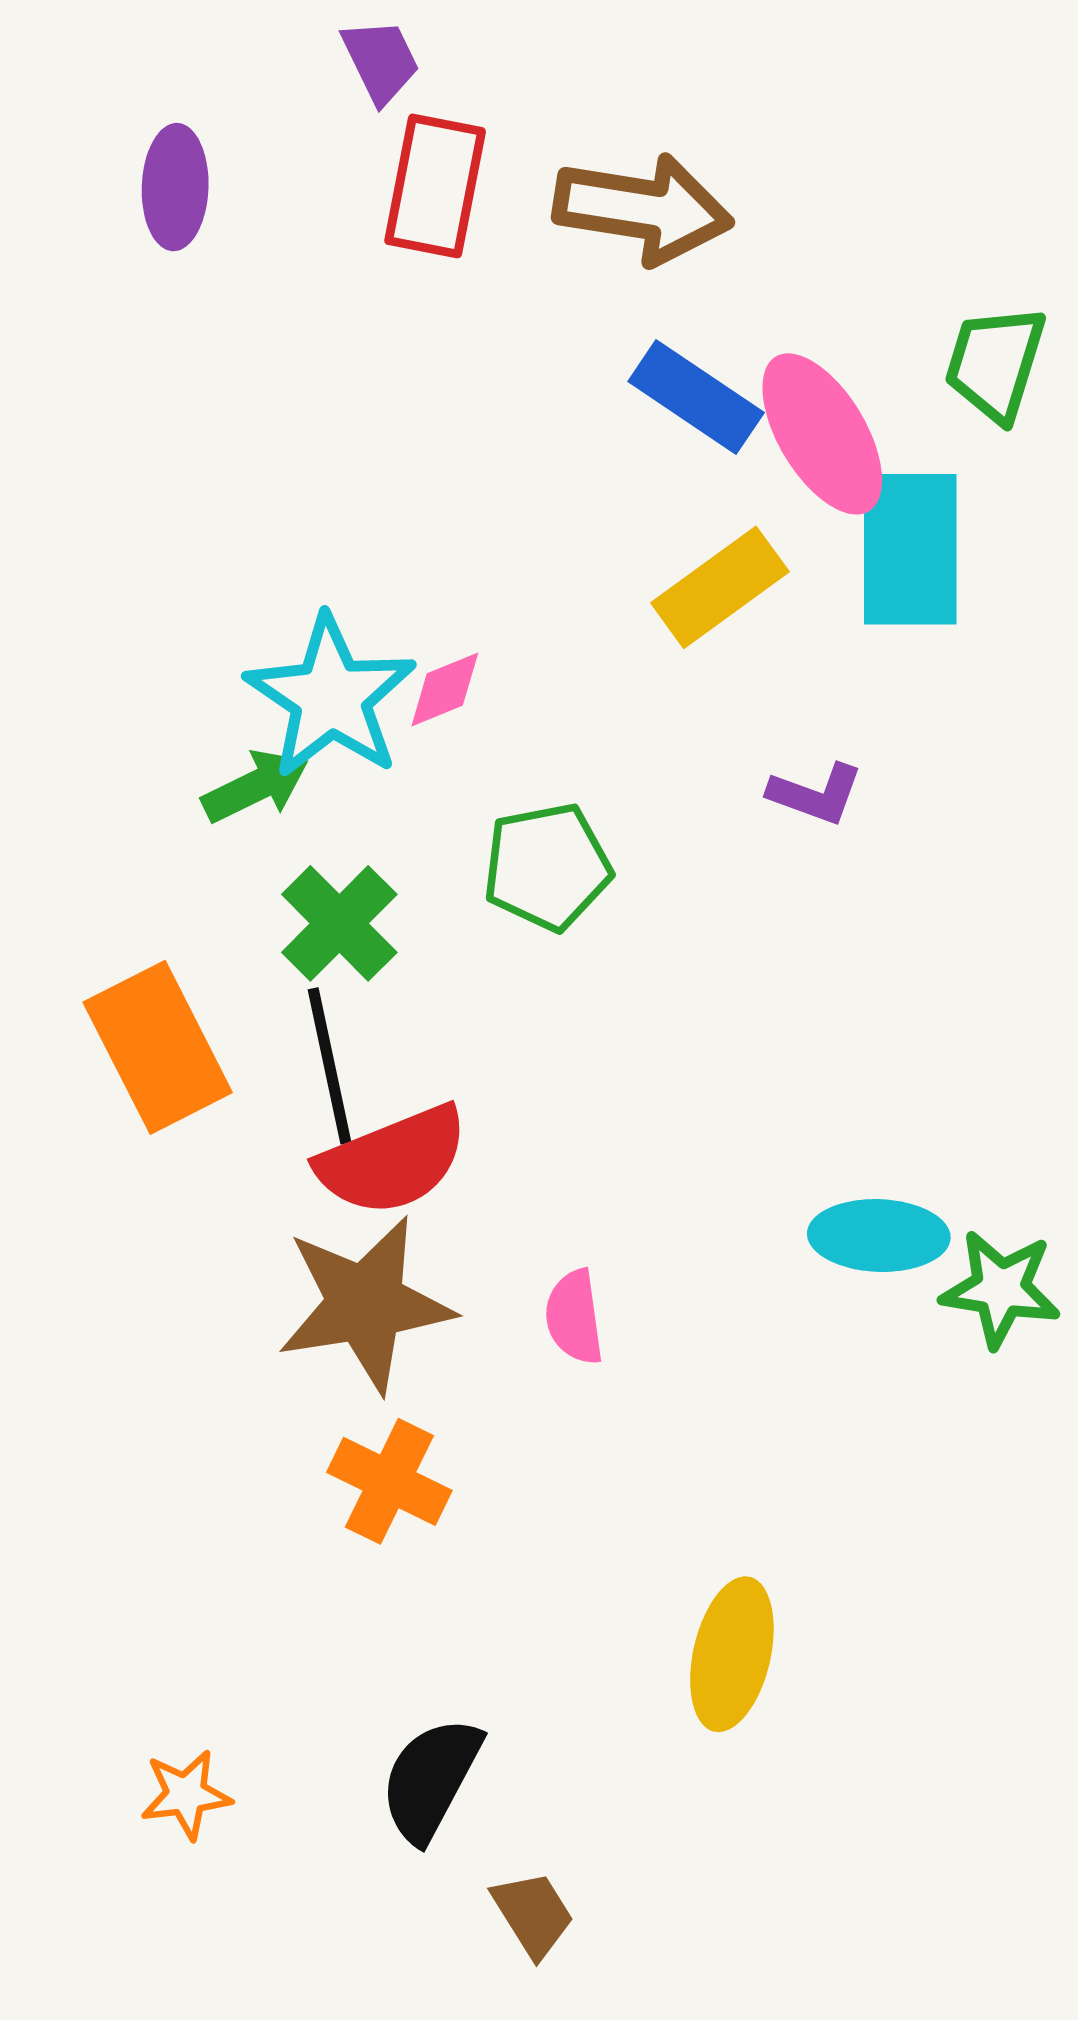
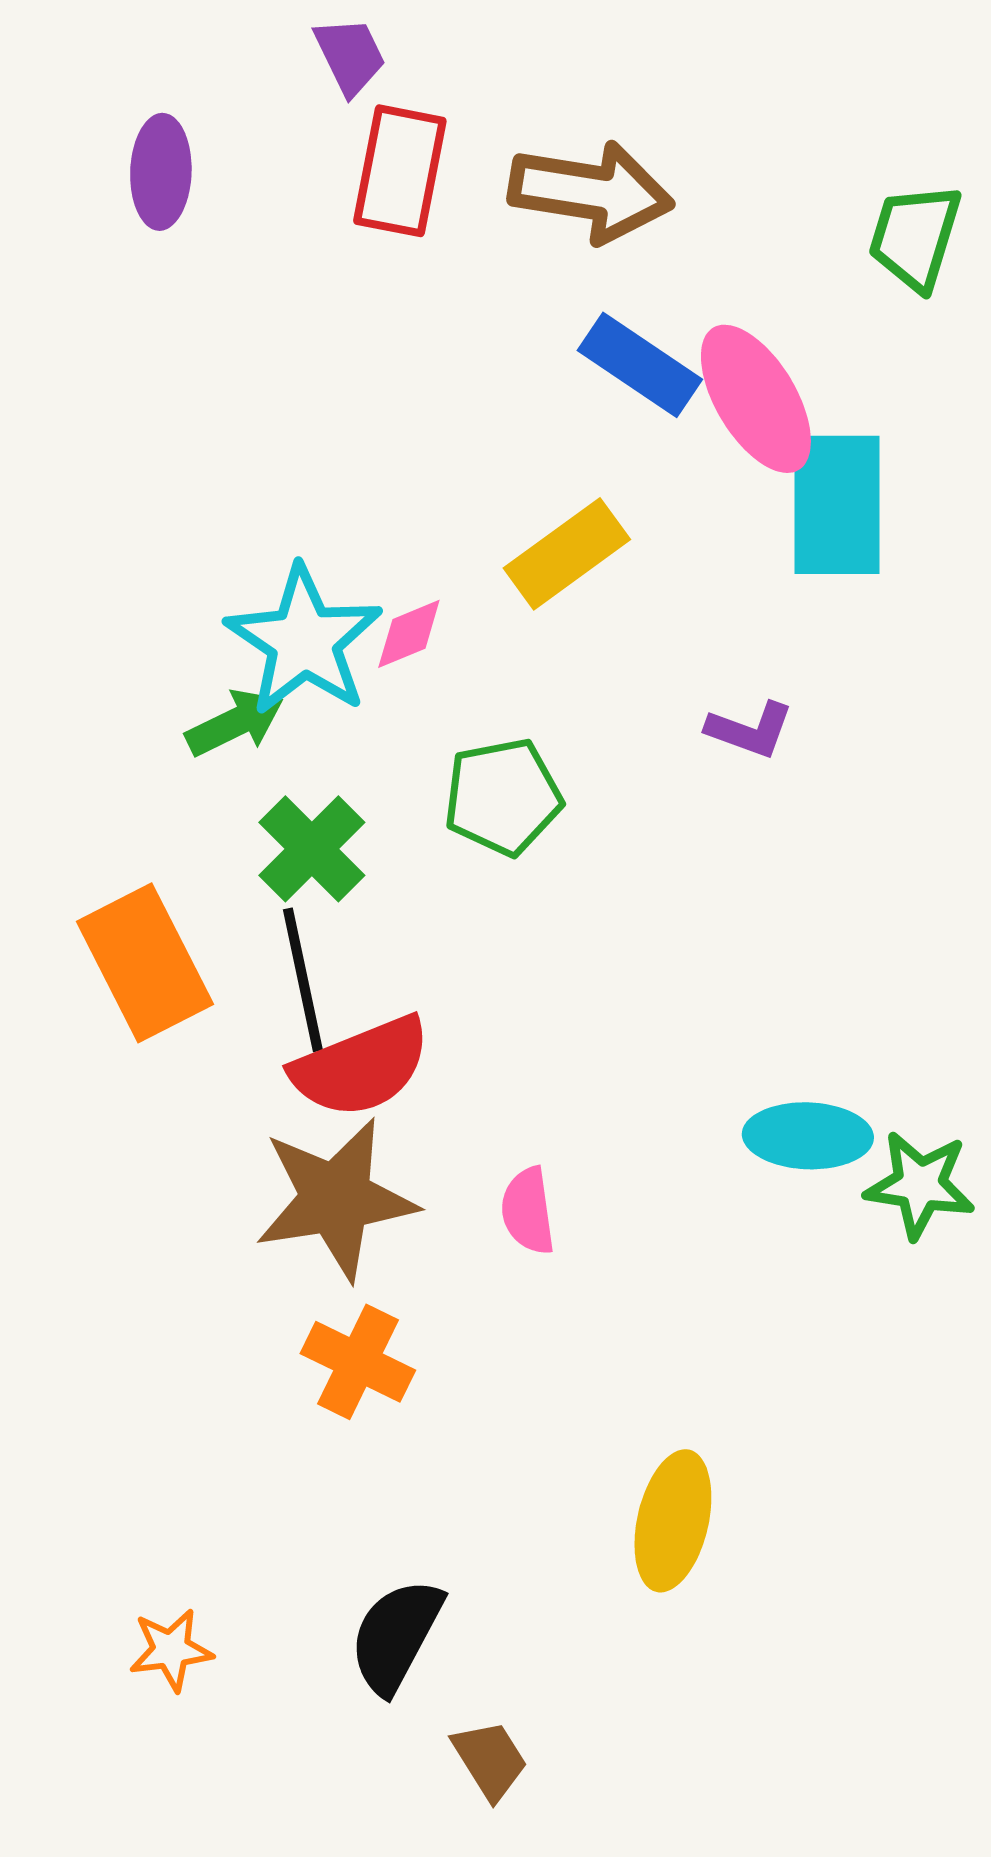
green trapezoid: (995, 363) -> (915, 237), moved
yellow rectangle: (720, 587) -> (567, 554), moved

